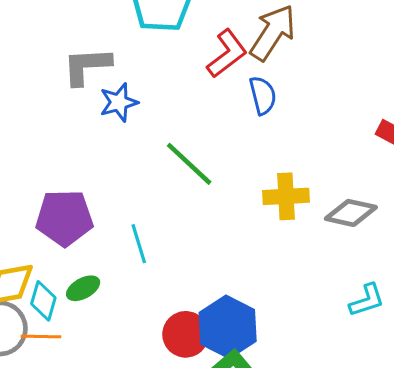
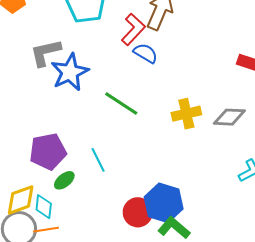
blue semicircle: (263, 95) -> (146, 53), moved, turned -35
blue star: (119, 102) -> (70, 72), size x1.5
green ellipse: (83, 288) -> (64, 180), moved

